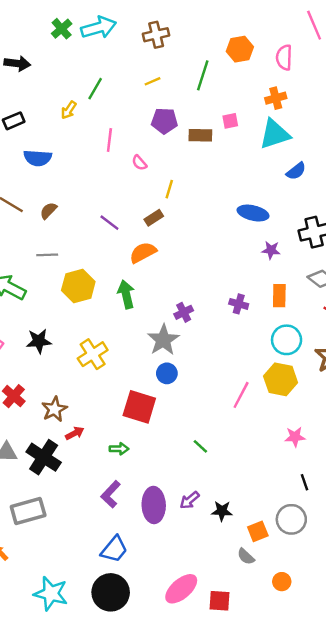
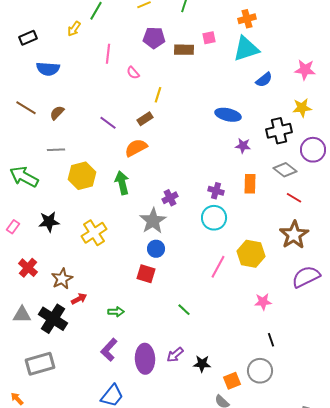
cyan circle: (287, 340) -> (214, 218), moved
red square: (139, 407) -> (146, 274), moved, size x0.7

